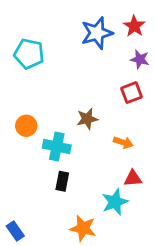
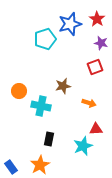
cyan pentagon: (29, 54) -> (45, 39), moved, turned -30
black rectangle: (62, 181) -> (49, 139), moved
orange star: (83, 228) -> (40, 165), moved, turned 30

